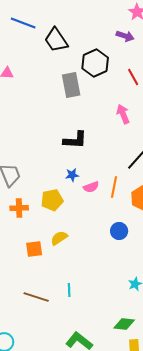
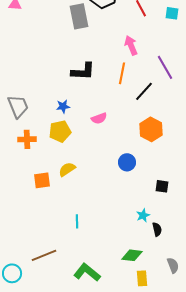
blue star: (72, 175) -> (63, 106), moved
orange line: (114, 187) -> (122, 73), moved
brown line: (36, 297) -> (44, 255), moved, turned -40

